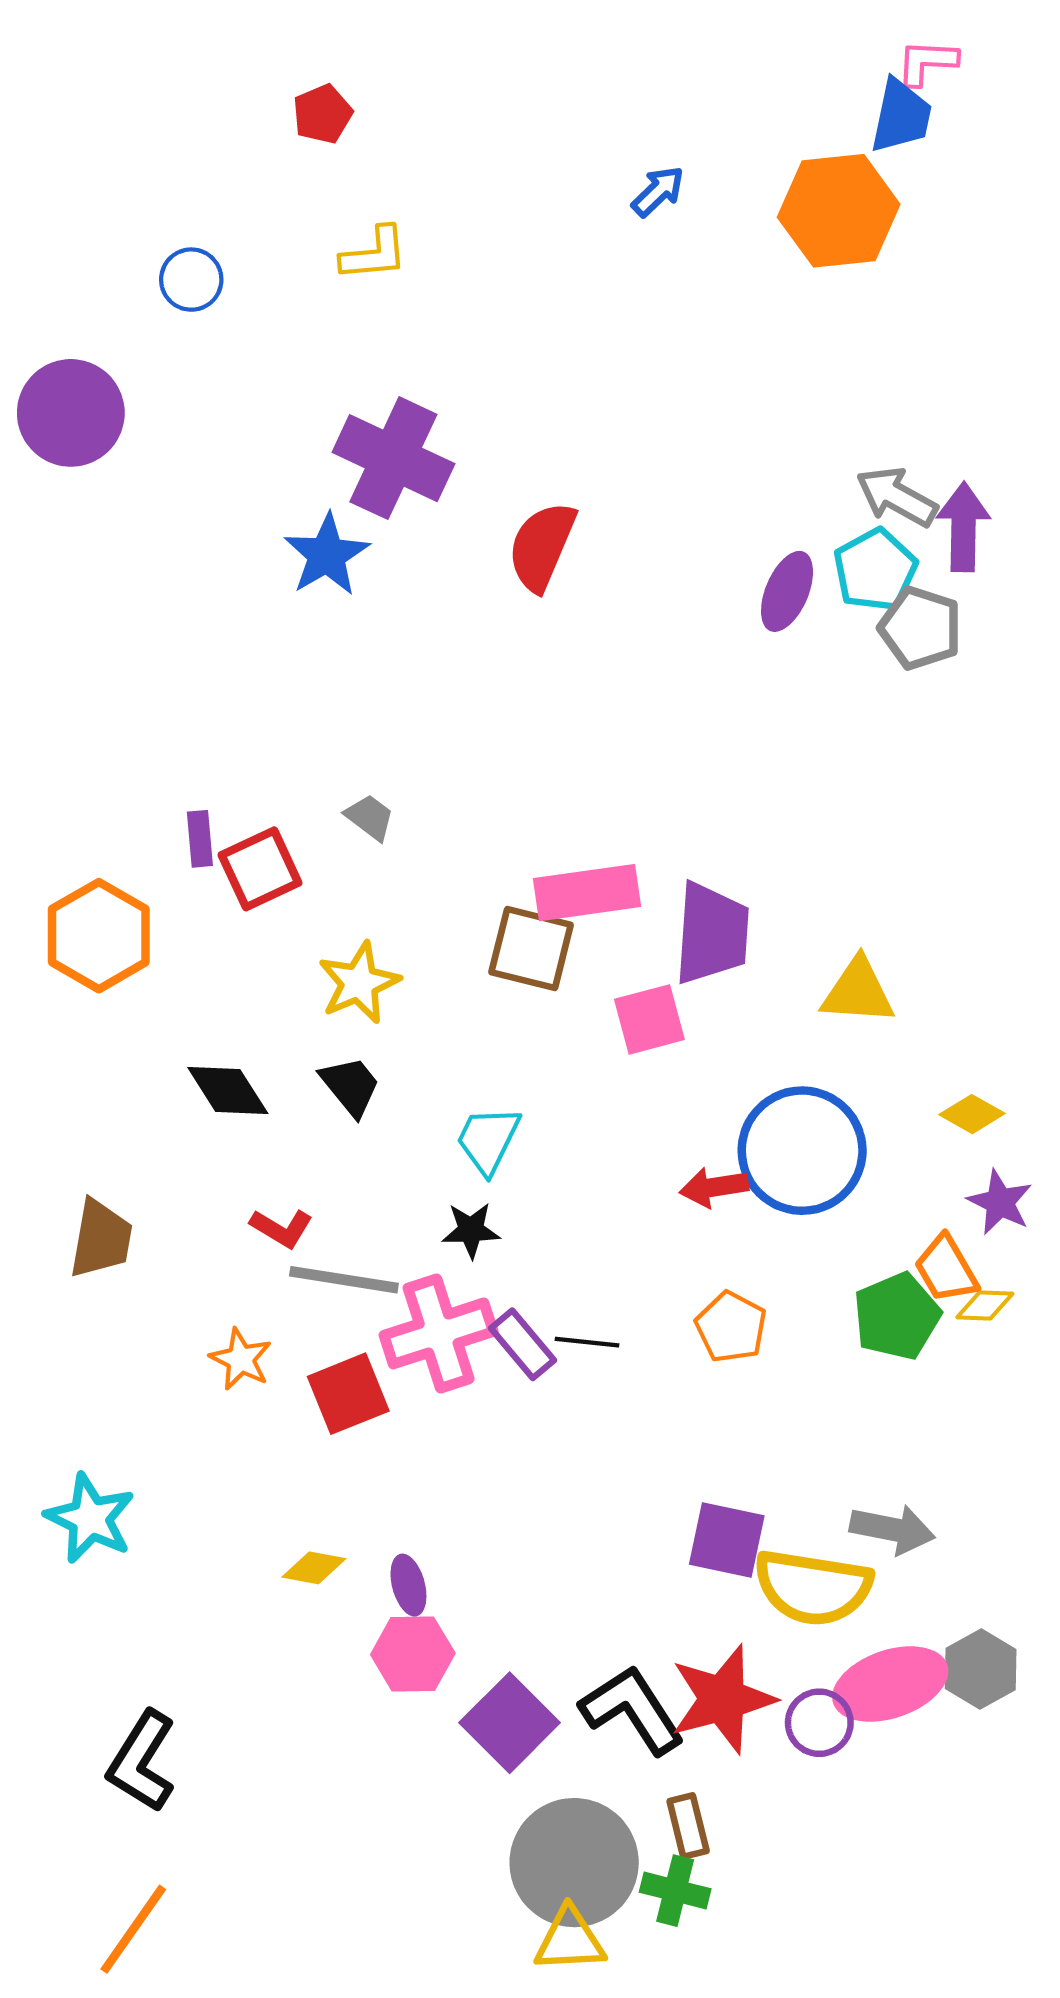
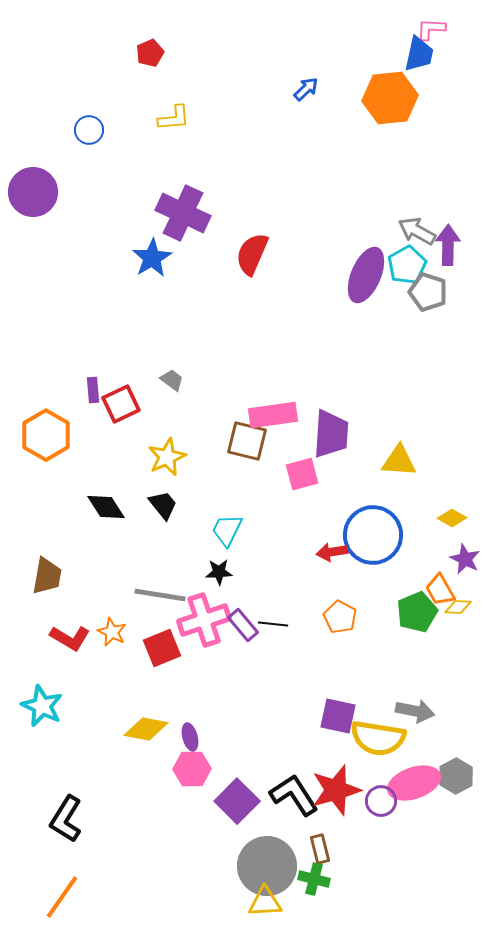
purple ellipse: (787, 591) -> (366, 275), size x1.5
red L-shape: (282, 1228) -> (70, 638), moved, size x1.4
yellow diamond: (314, 1568) -> (146, 729), size x1.5

